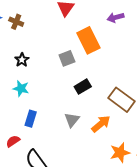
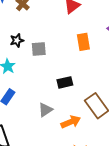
orange rectangle: (88, 40) -> (83, 42), size x0.7
gray square: (67, 58) -> (39, 49), moved

